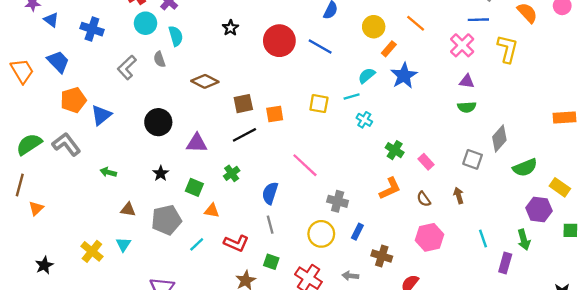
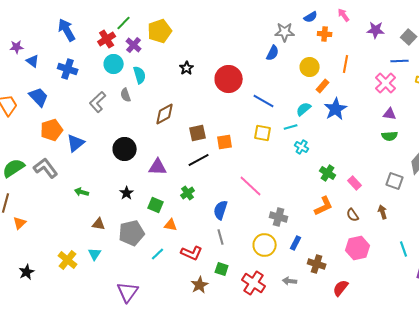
orange line: (416, 23) -> (346, 64), turned 60
blue line: (320, 46) -> (264, 101), moved
brown diamond: (205, 81) -> (165, 114), turned -55

